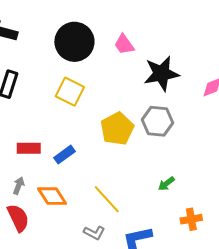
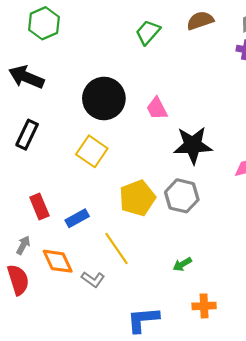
red rectangle: (29, 148) -> (39, 206), turned 60
yellow line: (107, 199) -> (117, 248), moved
gray L-shape: (94, 233) -> (93, 279), moved

